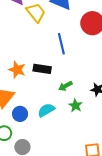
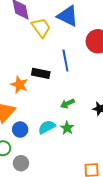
black rectangle: (42, 69) -> (41, 73), moved
green star: (75, 105) -> (67, 128), moved

